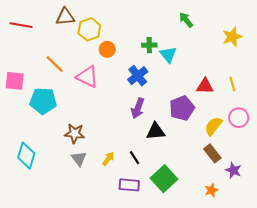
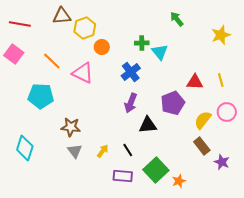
pink square: (15, 81) -> (14, 54), moved, turned 30
orange star: (211, 190) -> (179, 181), moved

